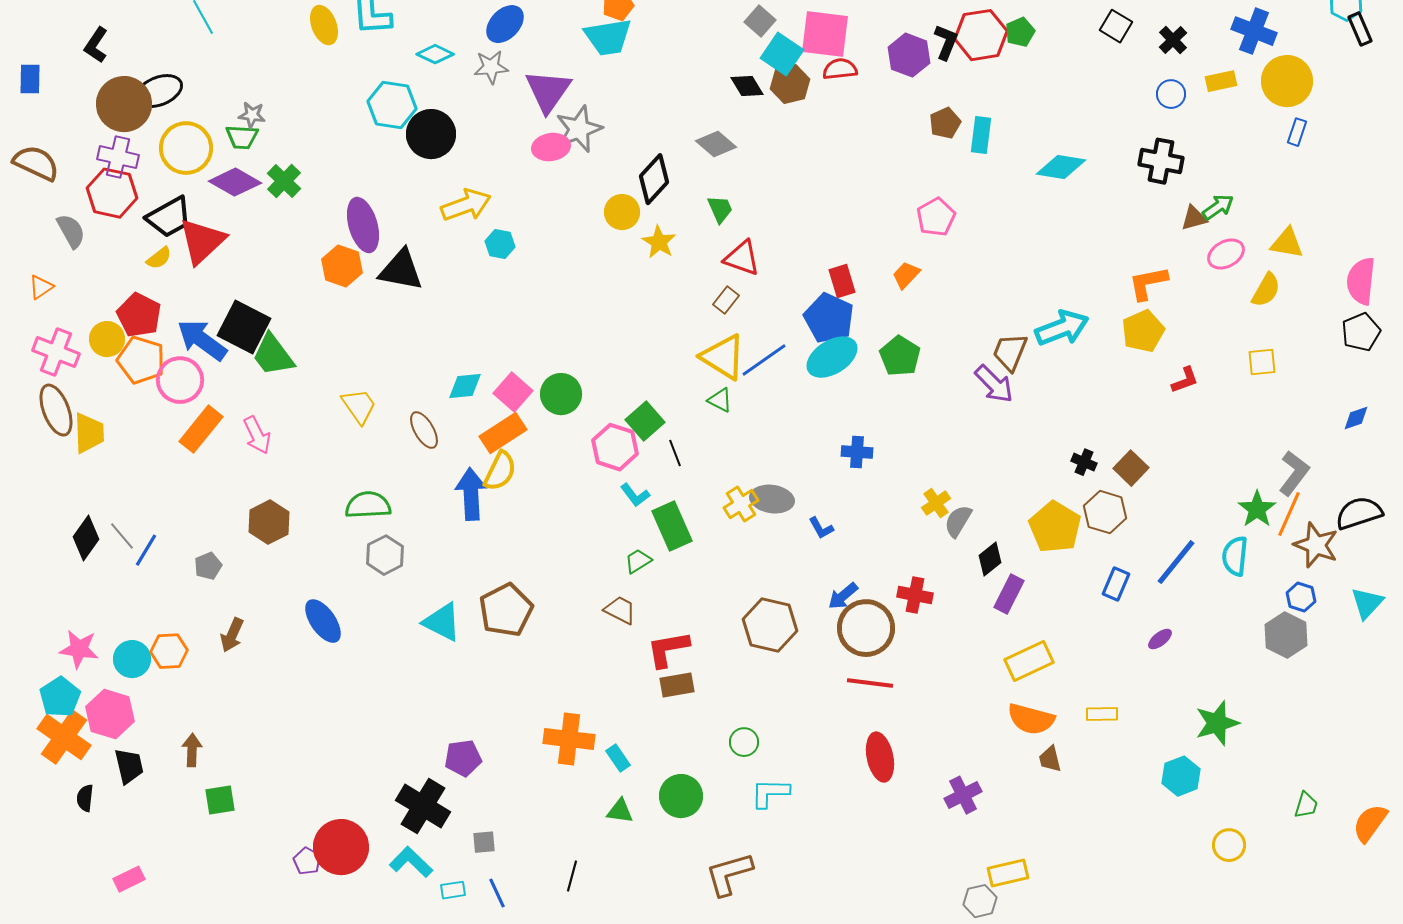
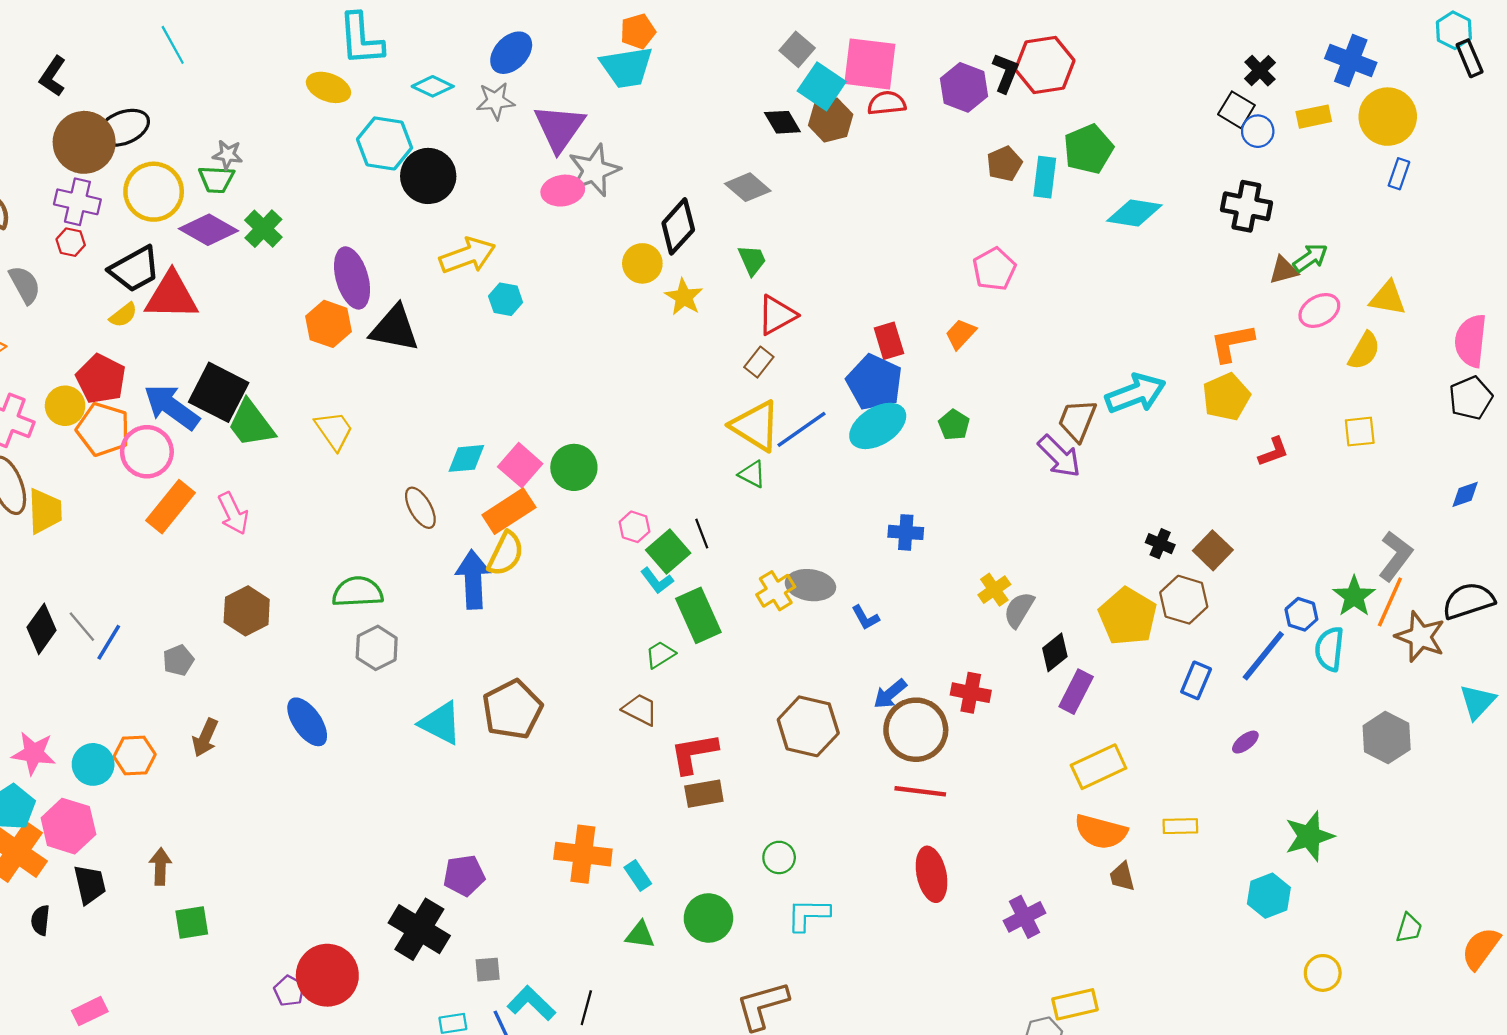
yellow ellipse: (324, 25) -> (328, 87), moved, turned -48
black square: (1116, 26) -> (1236, 110), moved
green pentagon: (1020, 32) -> (1088, 149), moved, size x1.5
red hexagon: (112, 193) -> (71, 242), size x0.5
red triangle: (202, 241) -> (172, 296), turned 44
red triangle: (742, 258) -> (777, 315), turned -48
green pentagon: (900, 356) -> (954, 425), size x0.7
yellow trapezoid: (359, 406) -> (334, 430), moved
green square: (645, 421) -> (668, 551), moved
pink hexagon: (615, 447) -> (634, 527), size x0.6
blue hexagon: (1301, 597) -> (1301, 614), moved
cyan L-shape: (411, 862) -> (531, 1003), moved

